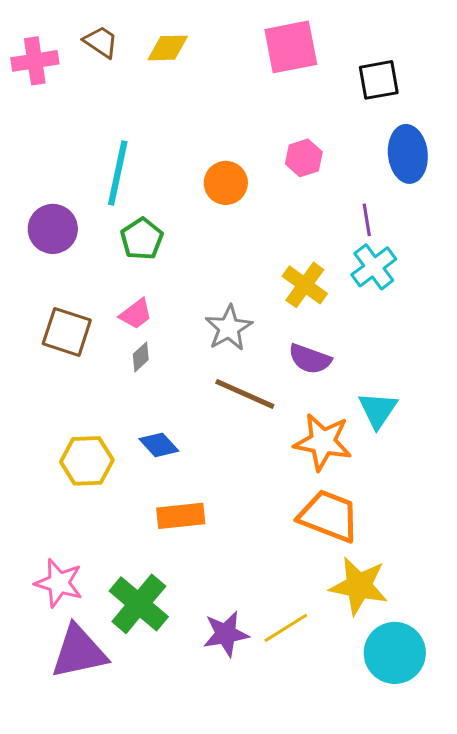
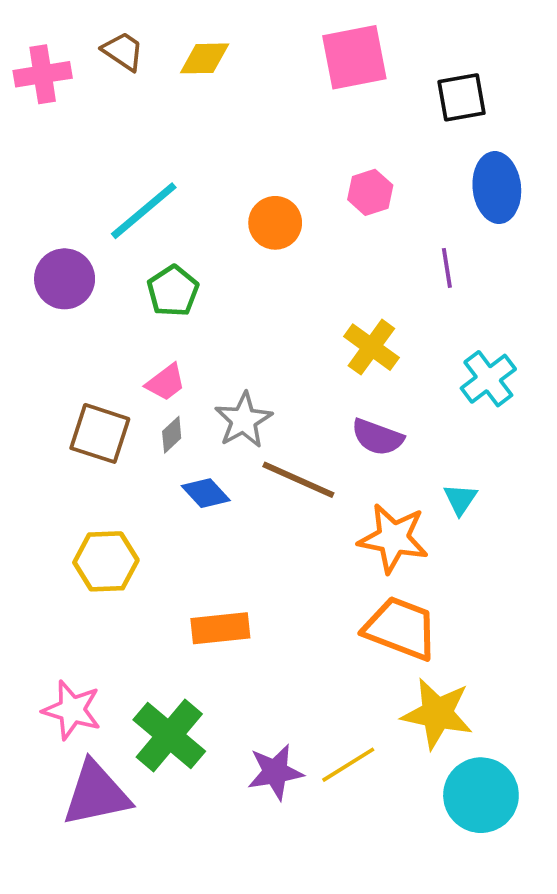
cyan line: (118, 173) -> (144, 211), turned 38
cyan cross: (374, 267) -> (488, 379), moved
gray star: (229, 328) -> (244, 420), moved
brown square: (67, 332) -> (100, 433), moved
cyan triangle: (378, 410) -> (460, 499), size x0.7
blue diamond: (159, 445) -> (206, 493), moved

